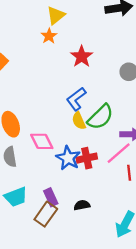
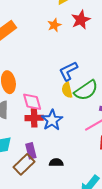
orange star: (49, 36) -> (54, 25), moved
red star: (82, 56) -> (81, 20), moved
red cross: (87, 158) -> (34, 118), moved

